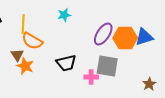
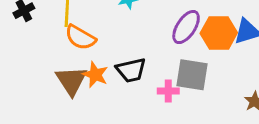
brown triangle: (17, 55) -> (71, 81), moved, size x1.6
orange star: (25, 66) -> (95, 75), moved

